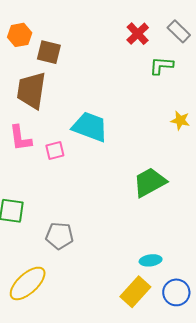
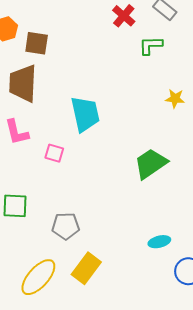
cyan trapezoid: (90, 127) -> (85, 114), turned 63
pink square: (55, 150) -> (54, 153), moved, turned 36
yellow rectangle: (135, 292) -> (86, 268), moved

